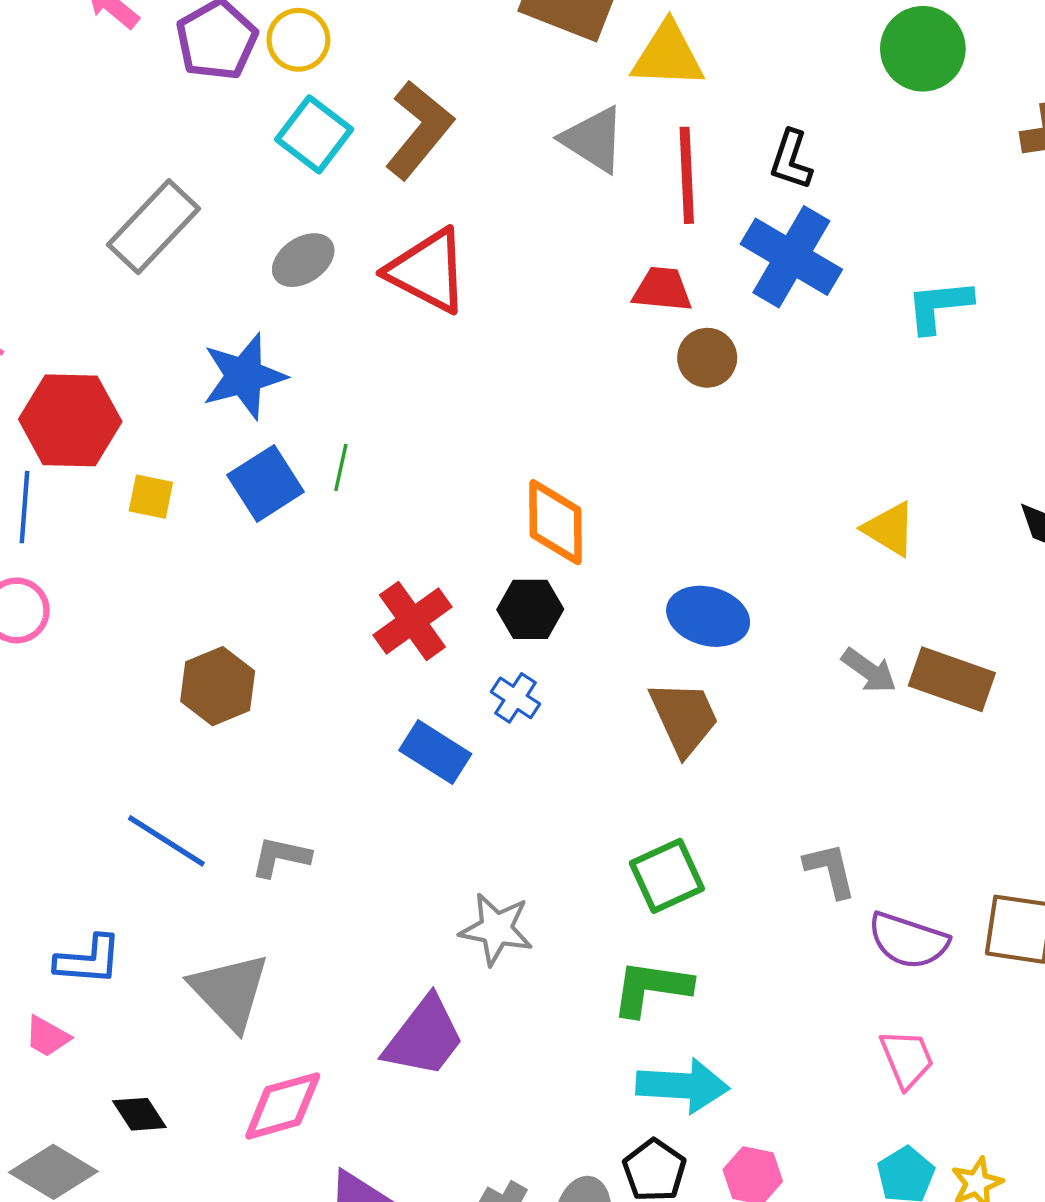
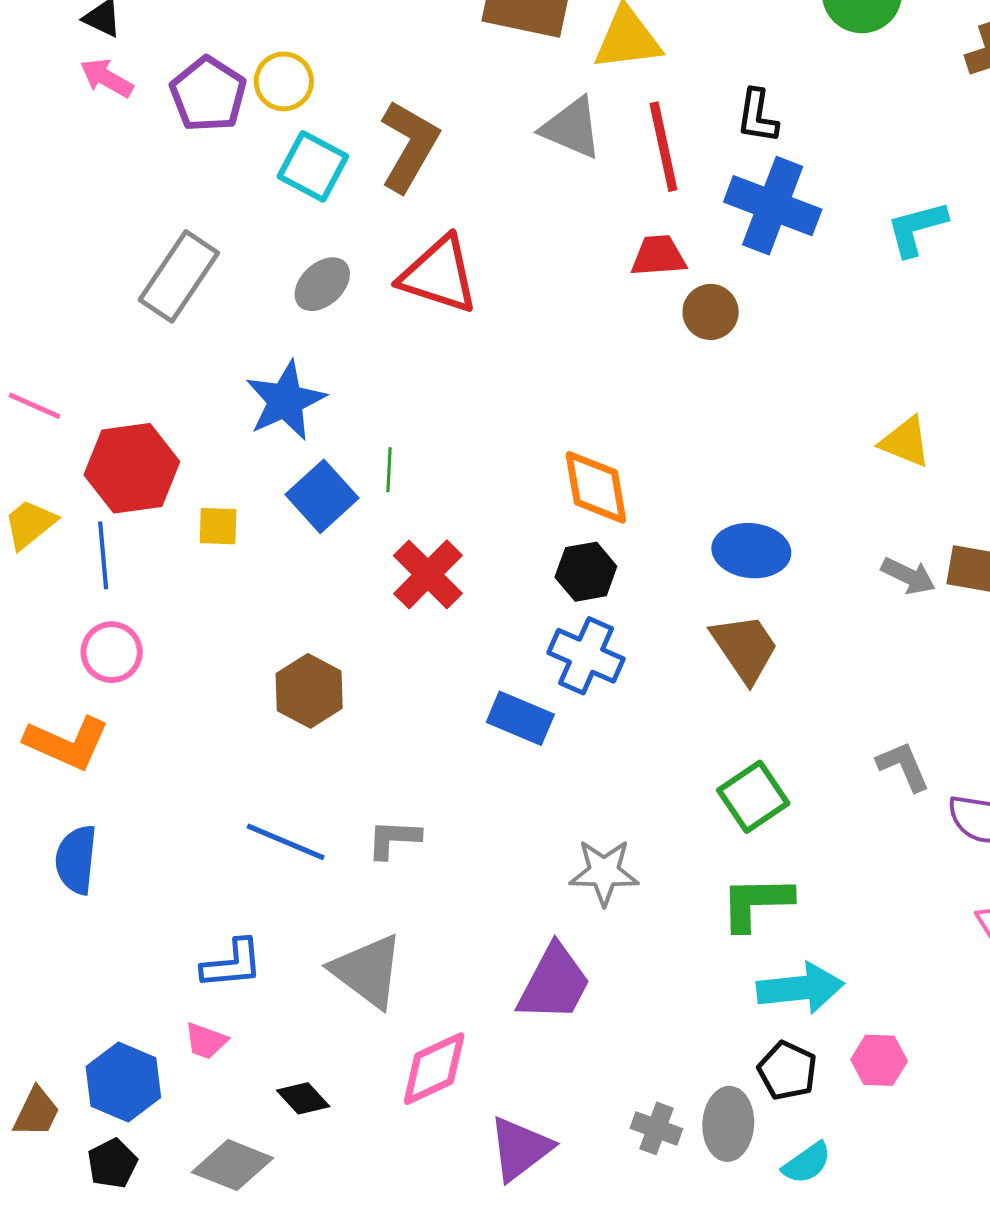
red cross: (412, 621) -> (428, 574), moved
blue cross: (516, 698) -> (586, 656), size x1.6

